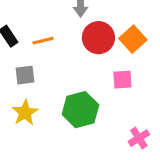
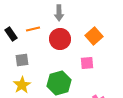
red circle: (98, 38) -> (60, 39), moved
orange line: (43, 41) -> (33, 29), moved

